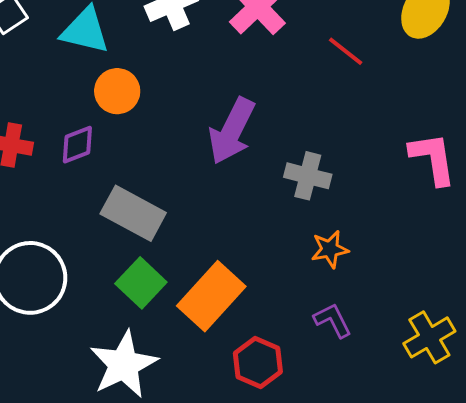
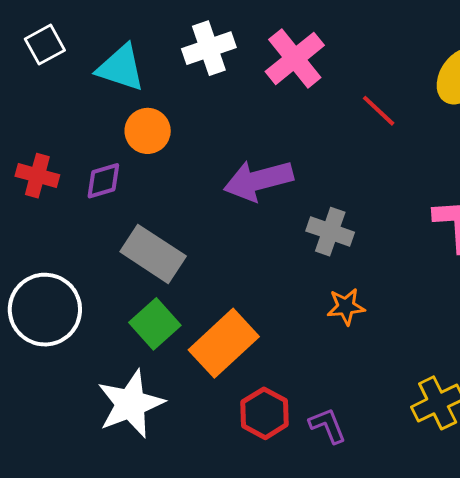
purple arrow: (232, 131) -> (258, 180), turned 44
purple L-shape: (333, 320) -> (328, 426), moved

